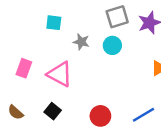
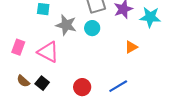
gray star: (81, 42) -> (66, 25), size x1.5
brown semicircle: (16, 112) -> (23, 81), moved

